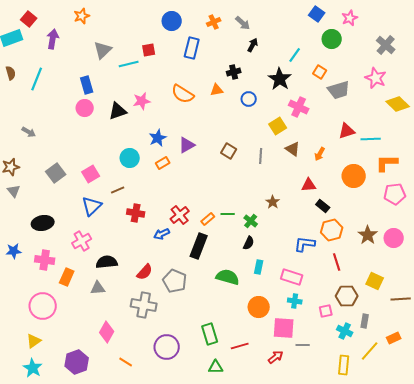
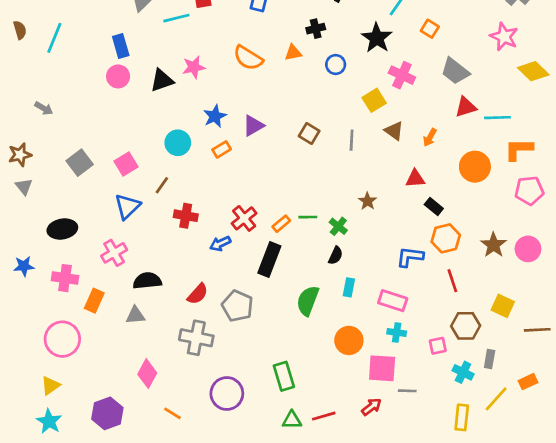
gray trapezoid: (339, 90) -> (455, 71), moved, turned 55
brown line: (118, 190) -> (162, 185), turned -32
green semicircle: (228, 277) -> (308, 301), turned -85
red line: (240, 346) -> (324, 416), moved

